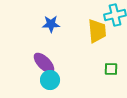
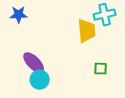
blue star: (51, 24) -> (19, 15), moved

